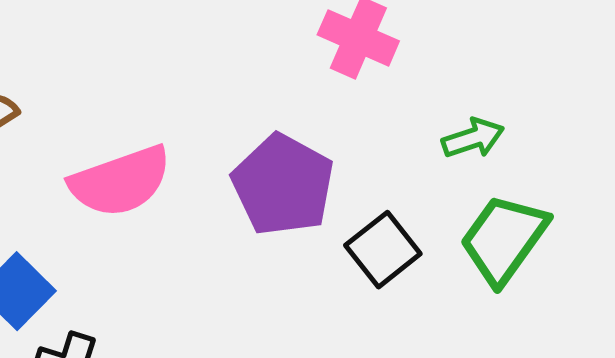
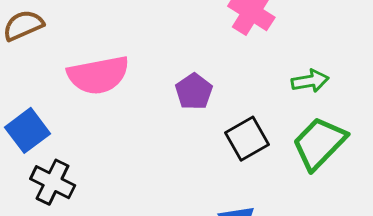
purple pentagon: (283, 185) -> (194, 92), size x0.6

